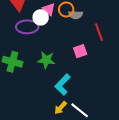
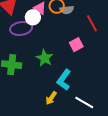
green star: (46, 60) -> (45, 58), turned 30
yellow arrow: (61, 108) -> (51, 98), moved

